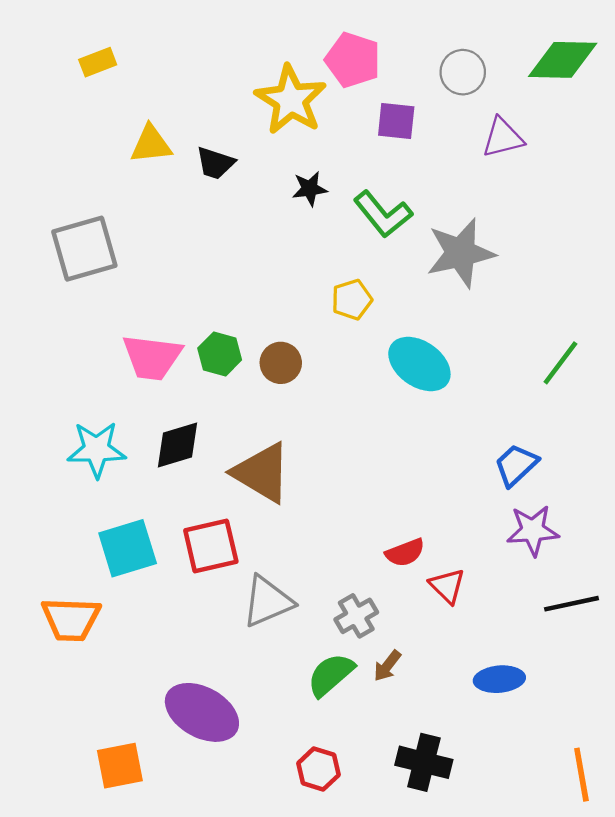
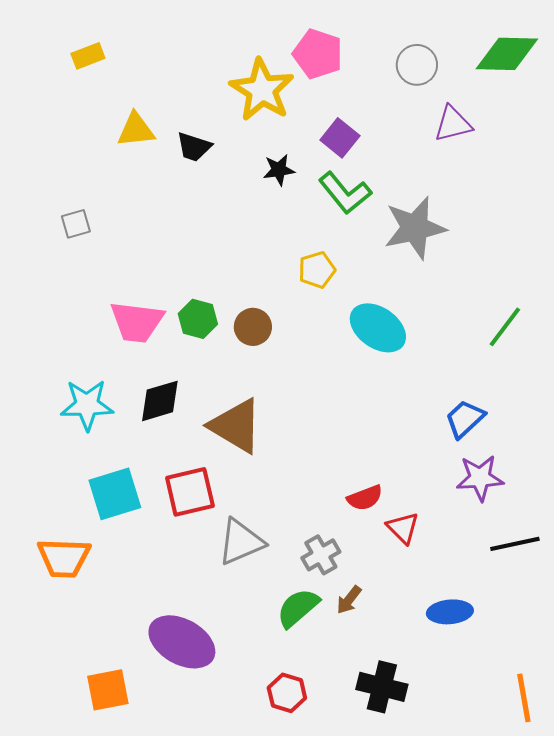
purple square: (396, 121) -> (340, 138), moved, turned 33
gray square: (84, 249) -> (76, 224), size x0.5

